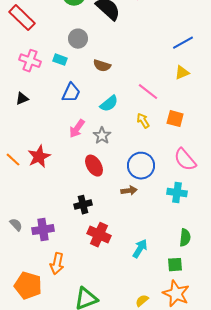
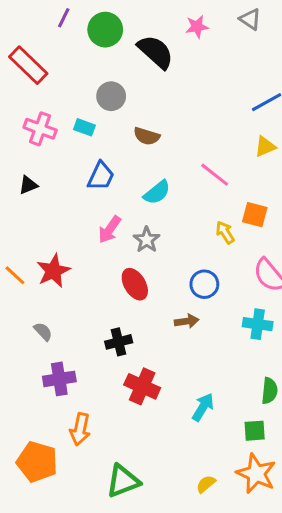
yellow arrow: (143, 121) -> (225, 232), moved
blue circle: (141, 166) -> (204, 284), size x0.7
gray semicircle: (16, 225) -> (43, 332), moved

